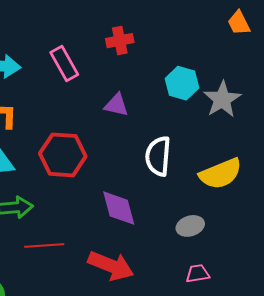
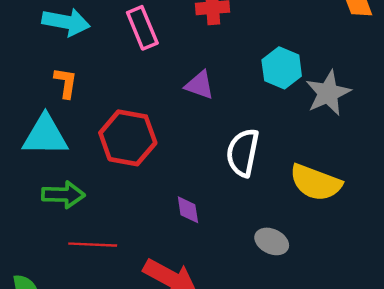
yellow semicircle: (221, 174) -> (316, 183), turned 36
purple diamond: (119, 208) -> (188, 210), size x0.6
gray ellipse: (190, 226) -> (272, 241), turned 36

